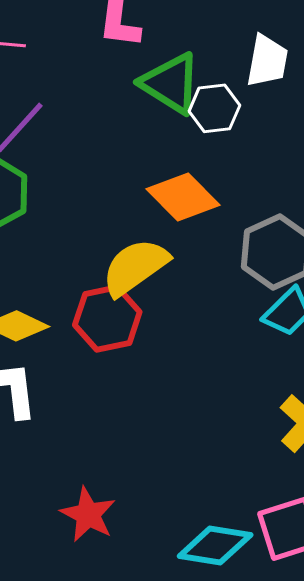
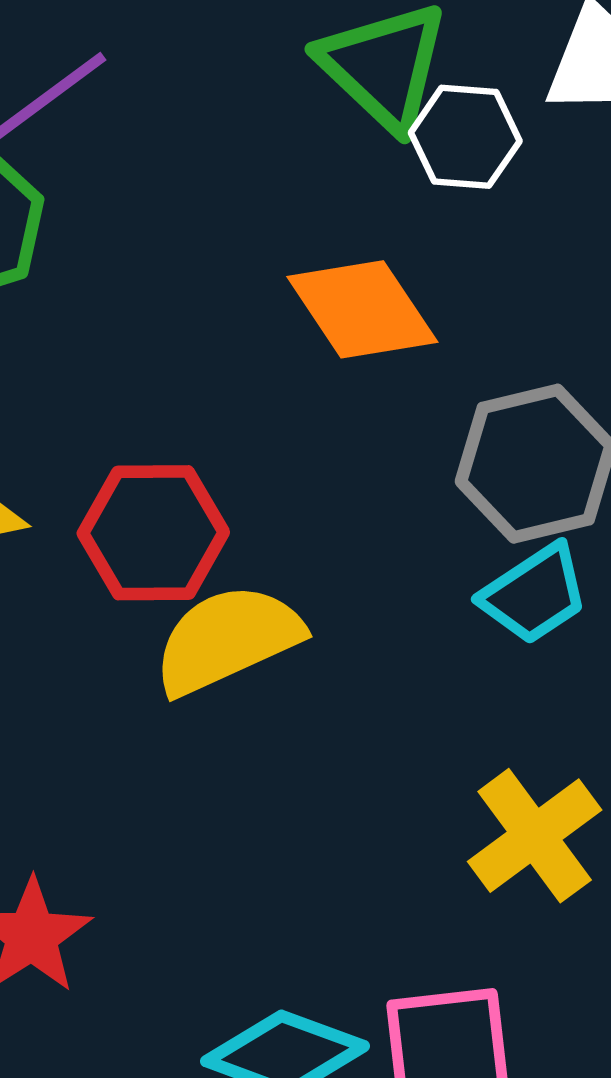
yellow semicircle: (135, 267) -> (228, 639), moved

